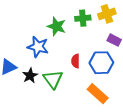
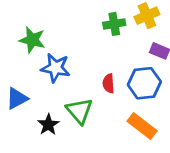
green star: (57, 26) -> (32, 40), moved
black star: (30, 76) -> (48, 125), moved

